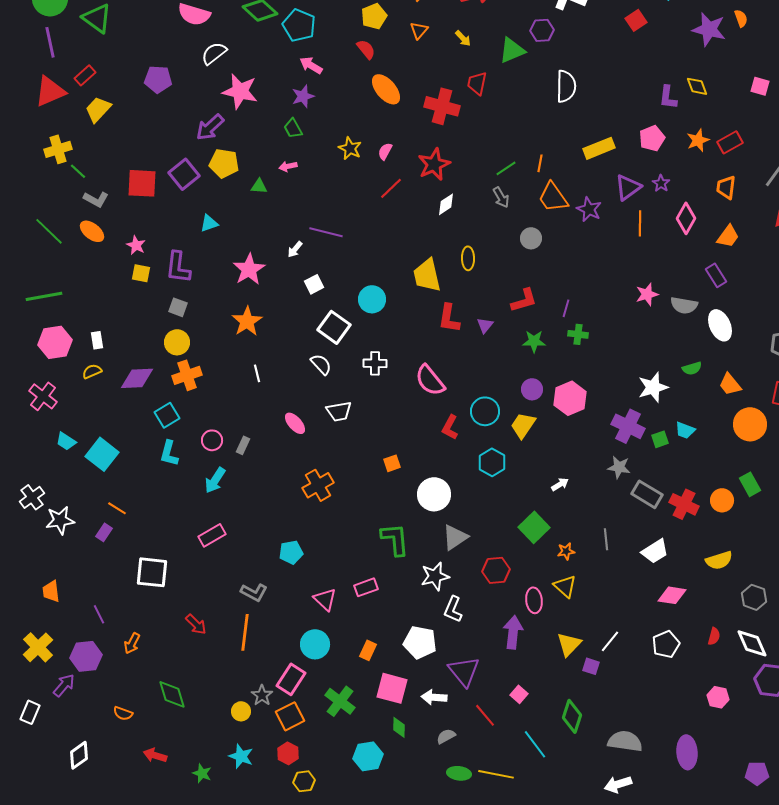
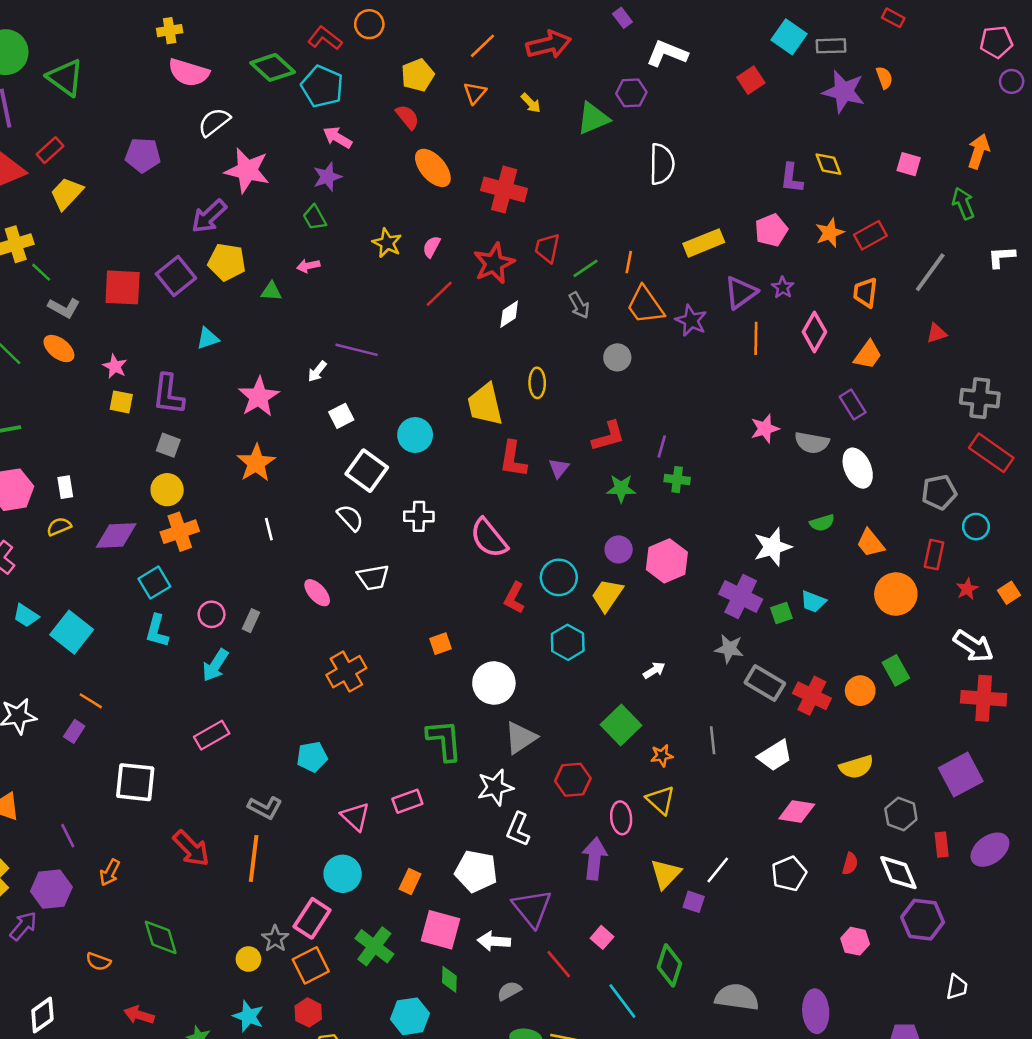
red trapezoid: (477, 83) -> (547, 248), moved
red arrow: (196, 624) -> (191, 848), size x1.4

